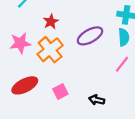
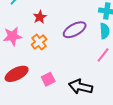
orange cross: (50, 50) -> (39, 42), size x0.7
black arrow: (97, 100) -> (81, 87), size x1.6

